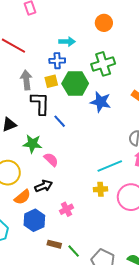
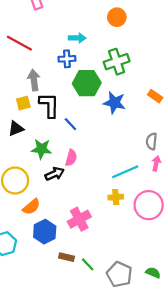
yellow square: (51, 81) -> (23, 103), moved
pink semicircle: (51, 160) -> (71, 158), moved, turned 63
black arrow: (44, 186) -> (55, 174), moved
pink cross: (67, 209) -> (79, 219), size x1.5

